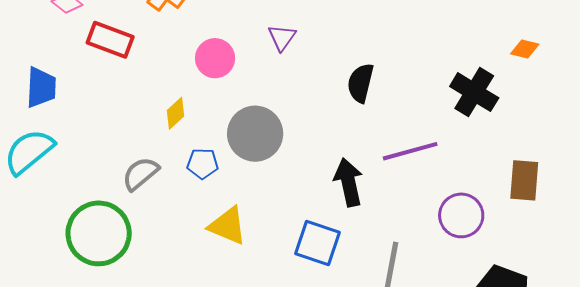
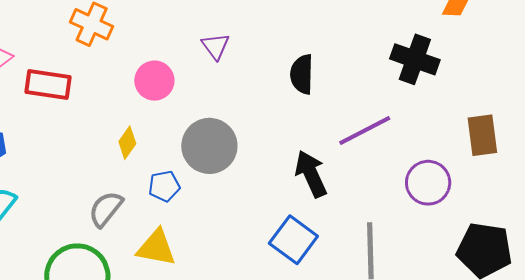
yellow triangle: (228, 226) -> (156, 248), moved
blue square: (318, 243) -> (293, 240), turned 30

